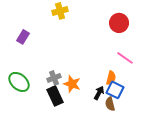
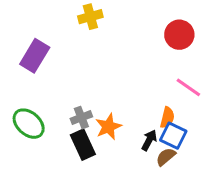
purple rectangle: (23, 37) -> (35, 56), size x1.5
orange star: (72, 84) -> (108, 127), turned 30
brown semicircle: (110, 104) -> (166, 157), turned 64

